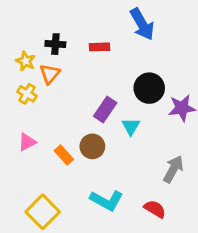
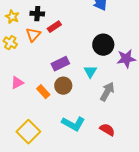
red rectangle: (99, 47) -> (54, 27), moved, turned -32
yellow star: (26, 61) -> (12, 17), moved
yellow cross: (27, 94) -> (10, 43), moved
purple rectangle: (105, 109) -> (60, 64), moved, turned 30
gray arrow: (173, 169) -> (107, 92), moved

